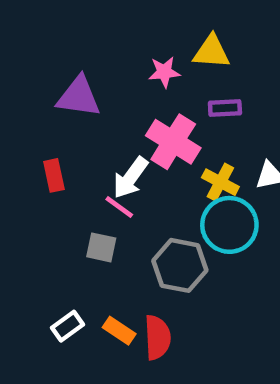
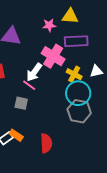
purple rectangle: (225, 108) -> (76, 41), size x1.6
gray hexagon: (180, 265) -> (79, 111), moved
orange rectangle: (119, 331) -> (16, 135), moved

